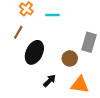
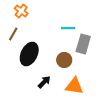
cyan line: (53, 15) -> (68, 28), moved

